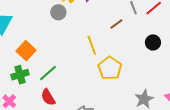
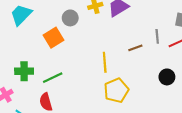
gray circle: (58, 12) -> (70, 18), moved
orange square: (26, 51) -> (53, 38), moved

